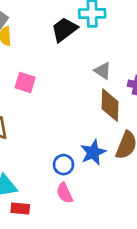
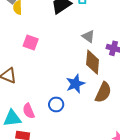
blue star: (93, 152) -> (75, 84), moved
pink semicircle: (65, 193) -> (29, 111), moved

